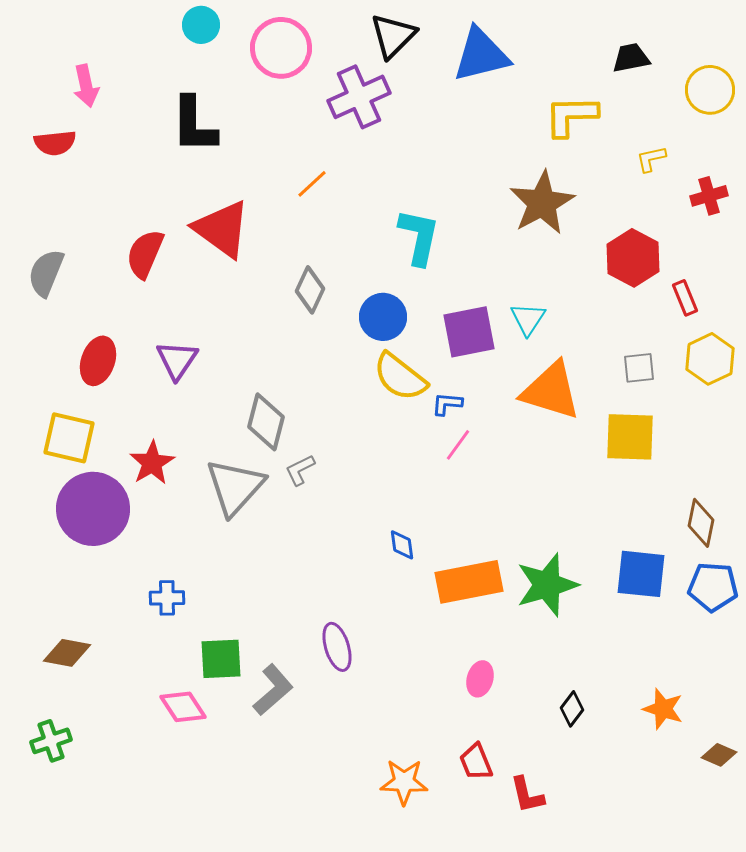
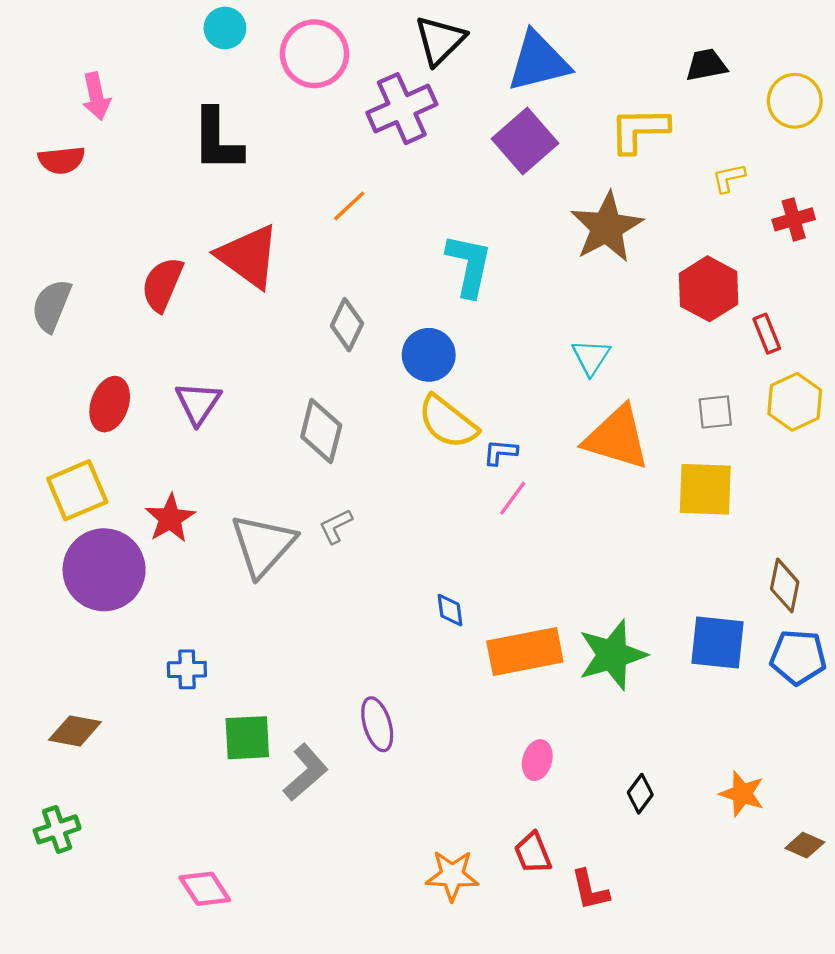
purple square: (469, 332) -> (525, 141), moved, turned -30
gray diamond: (266, 422) -> (321, 431), moved
yellow square: (69, 438) -> (77, 490), turned -36
pink diamond: (183, 707) -> (205, 889), moved

